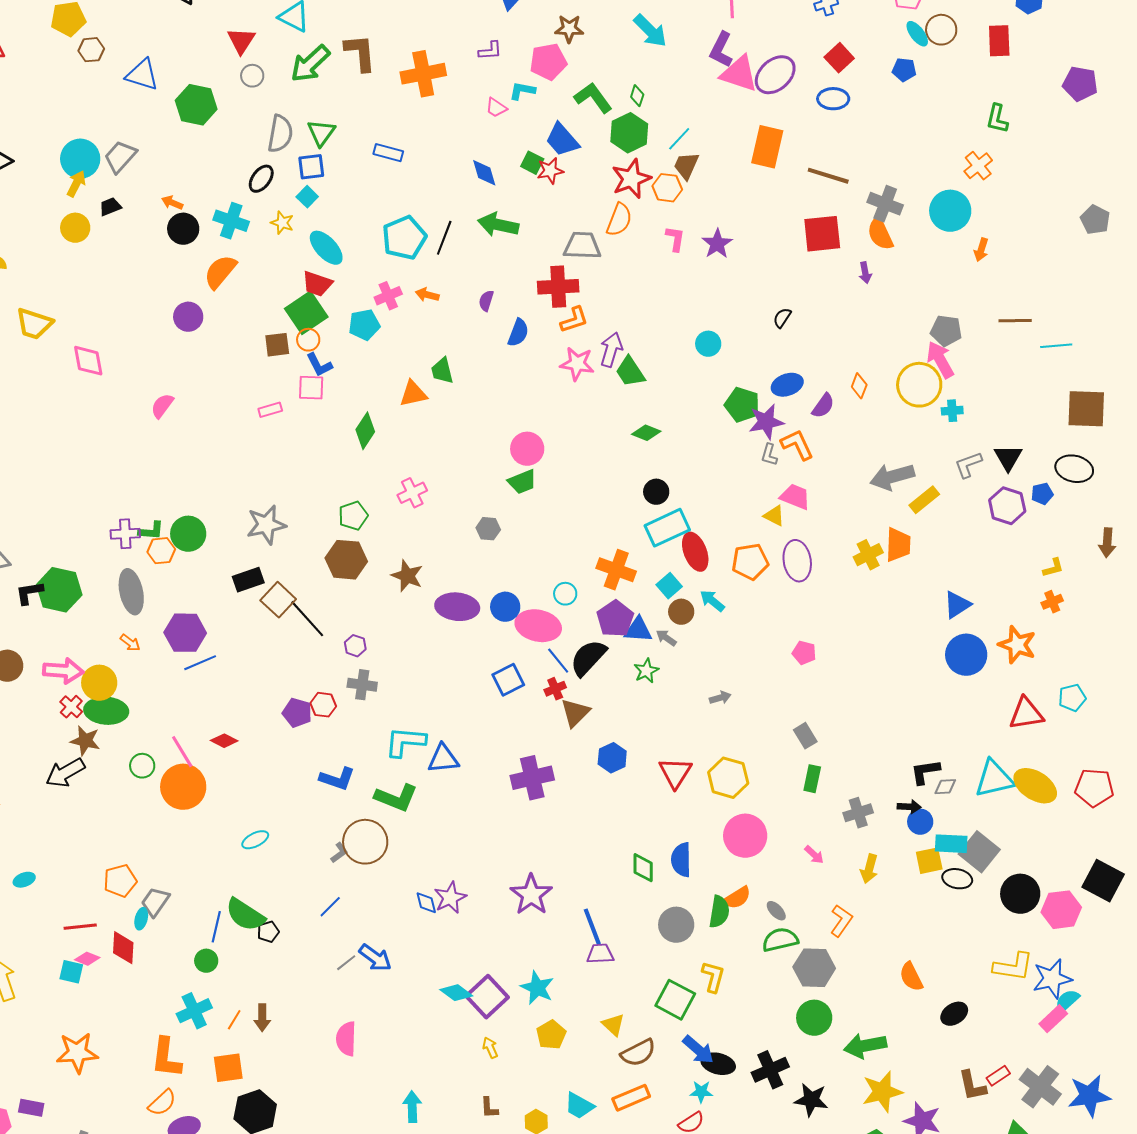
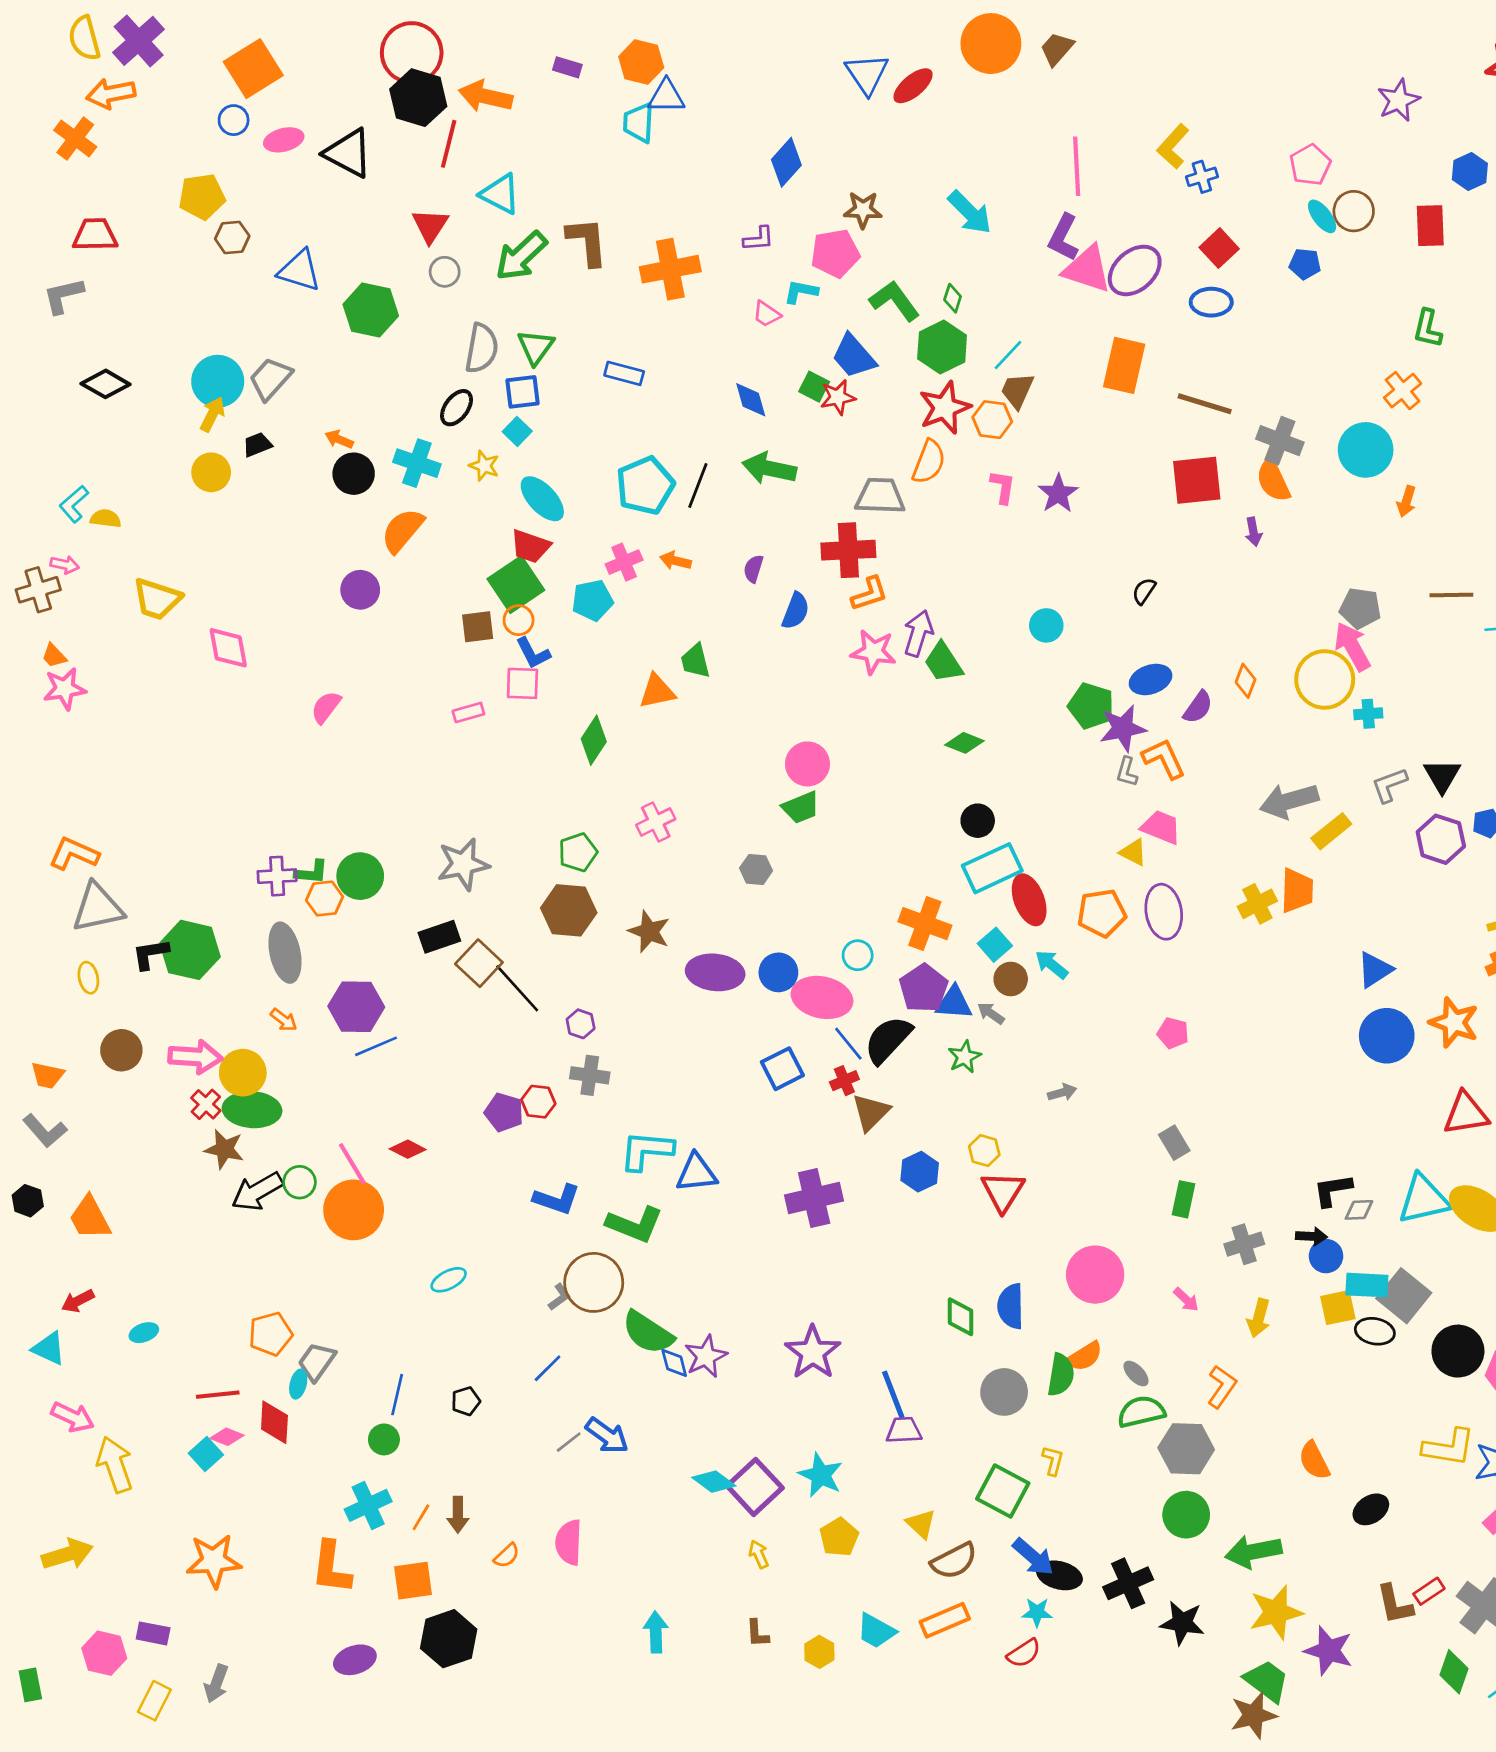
black arrow: (65, 773) -> (257, 1191), moved
yellow hexagon: (728, 778) -> (984, 1151), moved, size x0.6
green semicircle: (245, 915) -> (648, 1333), moved
cyan square: (71, 972) -> (206, 1454), turned 35
yellow L-shape: (713, 977) -> (1053, 1461), size x0.7
orange semicircle: (162, 1103) -> (507, 1556), moved, size x0.7

